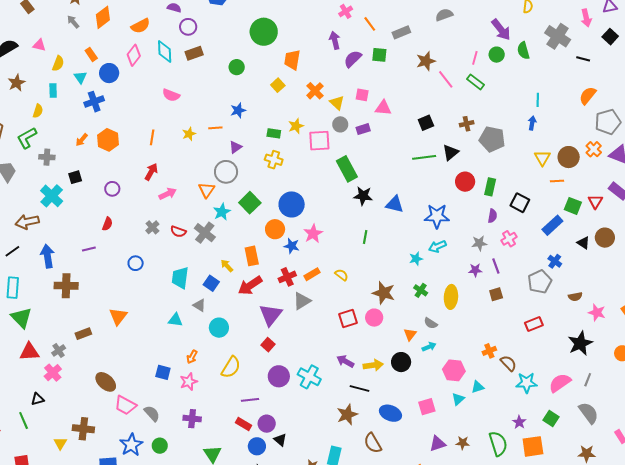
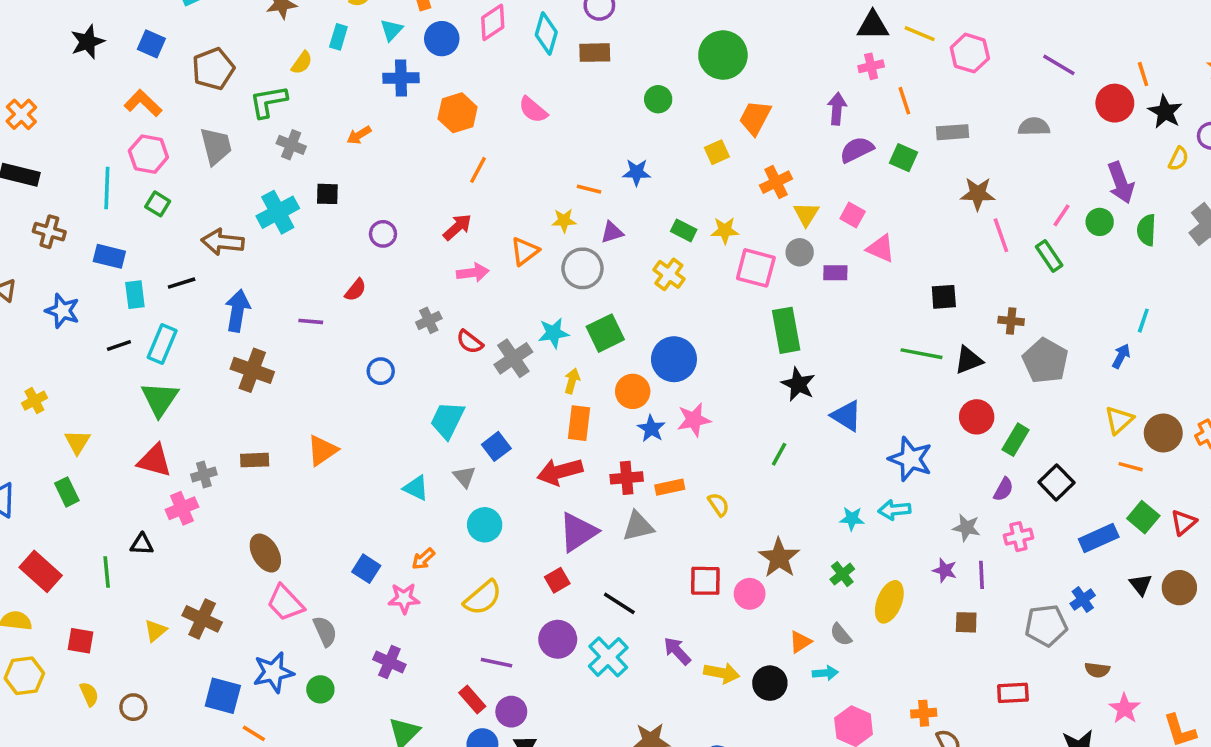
yellow star: (189, 134) -> (564, 221), moved
orange hexagon: (108, 140) -> (458, 113), moved
orange triangle: (206, 190) -> (525, 251), moved
yellow arrow: (227, 266) -> (572, 381), moved, turned 40
black line: (359, 388) -> (619, 603), moved

